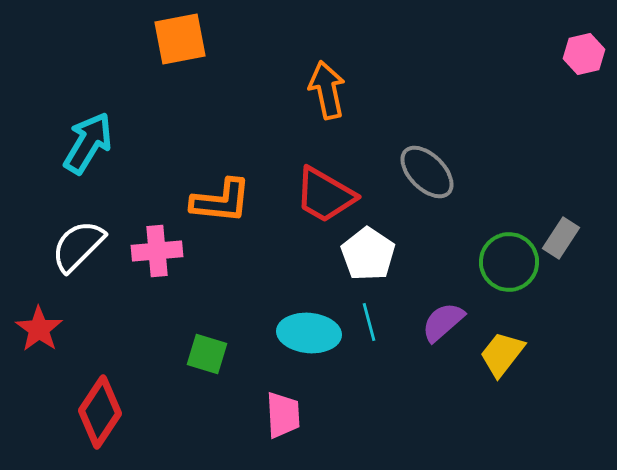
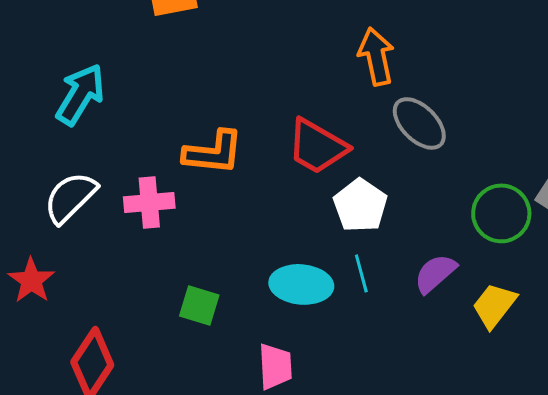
orange arrow: (327, 90) -> (376, 56), moved

